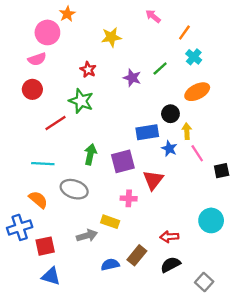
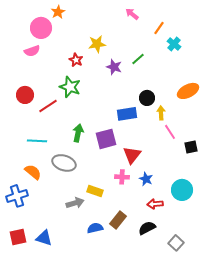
yellow star: (111, 37) -> (97, 44), moved
cyan cross: (194, 57) -> (174, 44), moved
red circle: (32, 89) -> (25, 95), moved
orange ellipse: (197, 92) -> (188, 91), moved
blue star: (169, 149) -> (146, 179), moved
pink cross: (129, 198) -> (122, 177), moved
red arrow: (169, 237) -> (155, 204), moved
red square: (45, 246) -> (18, 237), moved

